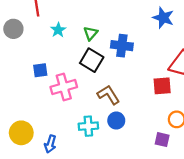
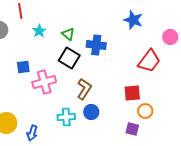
green triangle: (91, 33) -> (68, 34), turned -32
red square: (162, 86) -> (132, 93), moved
brown L-shape: (108, 95) -> (84, 89), turned 65

